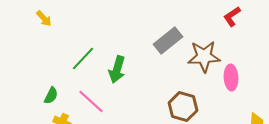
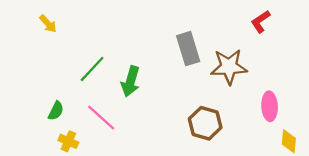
gray rectangle: (168, 41) -> (188, 49), turned -68
pink ellipse: (231, 78) -> (270, 106), moved

